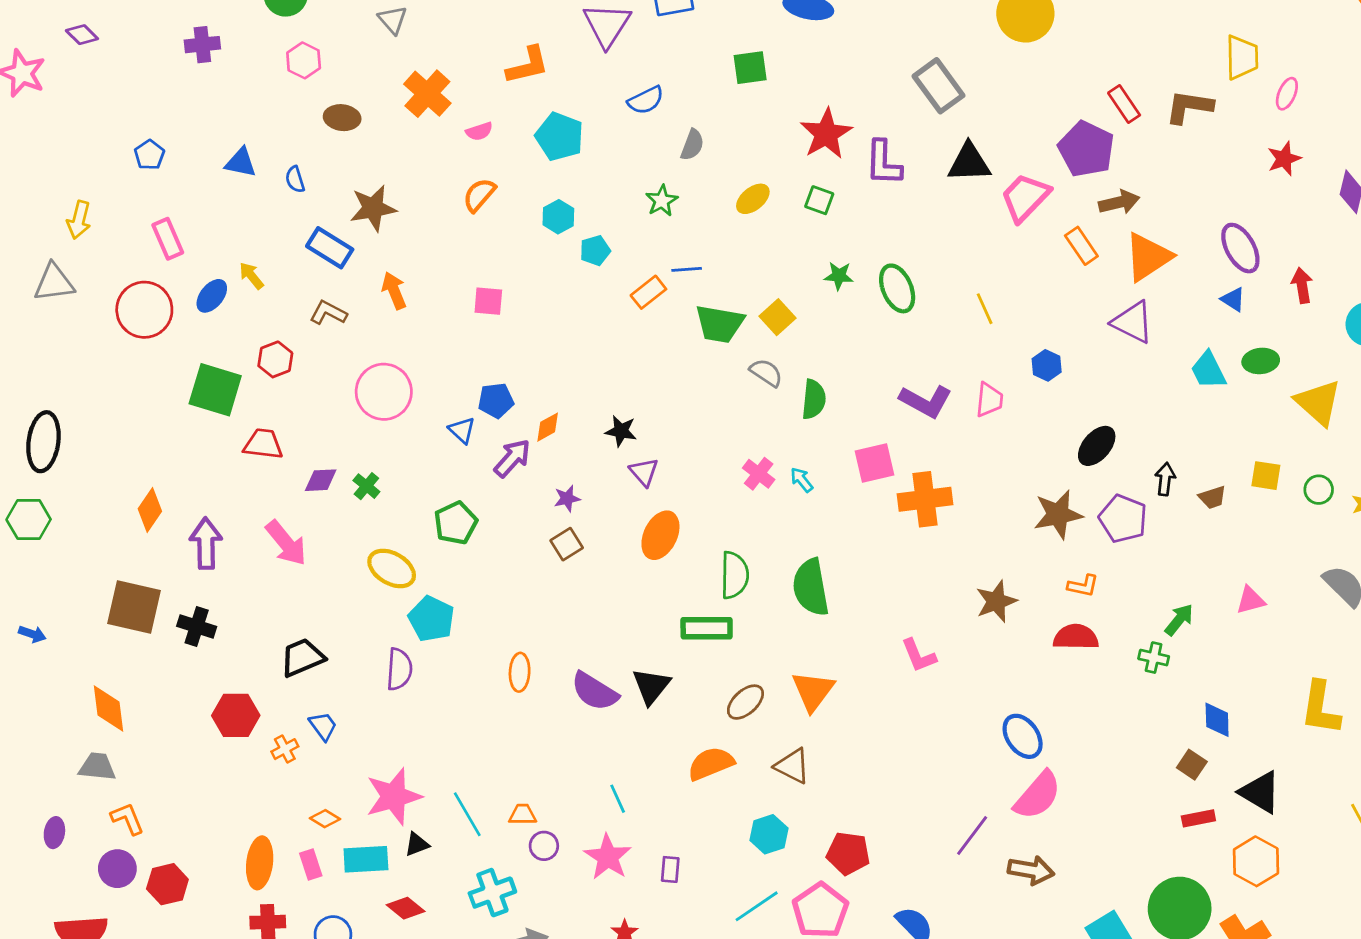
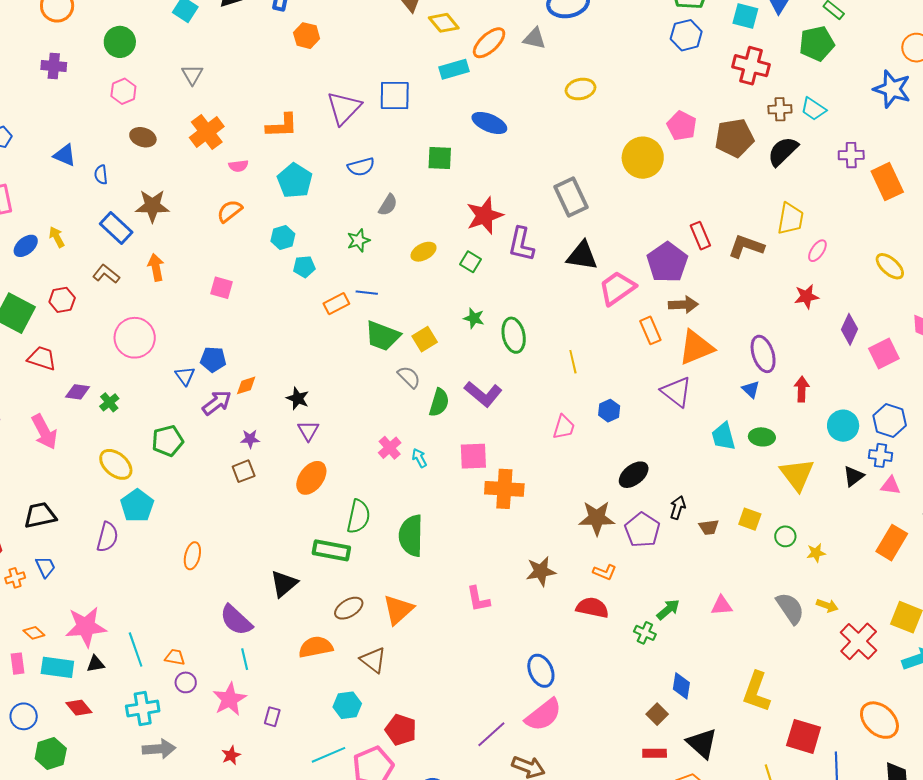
purple L-shape: (926, 401) -> (483, 394), moved
purple semicircle: (595, 691) -> (236, 620), moved

